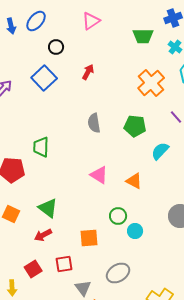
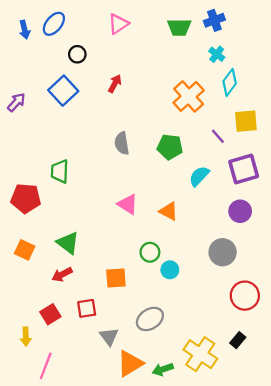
green trapezoid: (143, 36) -> (179, 27), moved

